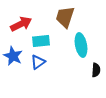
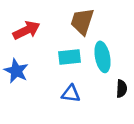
cyan rectangle: (41, 41) -> (70, 57), moved
blue triangle: (38, 62) -> (71, 94), moved, turned 42

